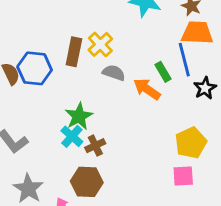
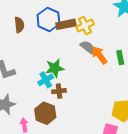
brown rectangle: (74, 52) -> (66, 24), turned 48
blue hexagon: (35, 68) -> (48, 19), moved
orange arrow: (147, 89) -> (99, 55), moved

